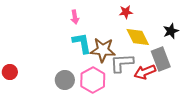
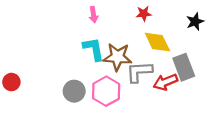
pink arrow: (75, 17) -> (94, 15), moved
black star: (171, 31) -> (195, 22), moved

